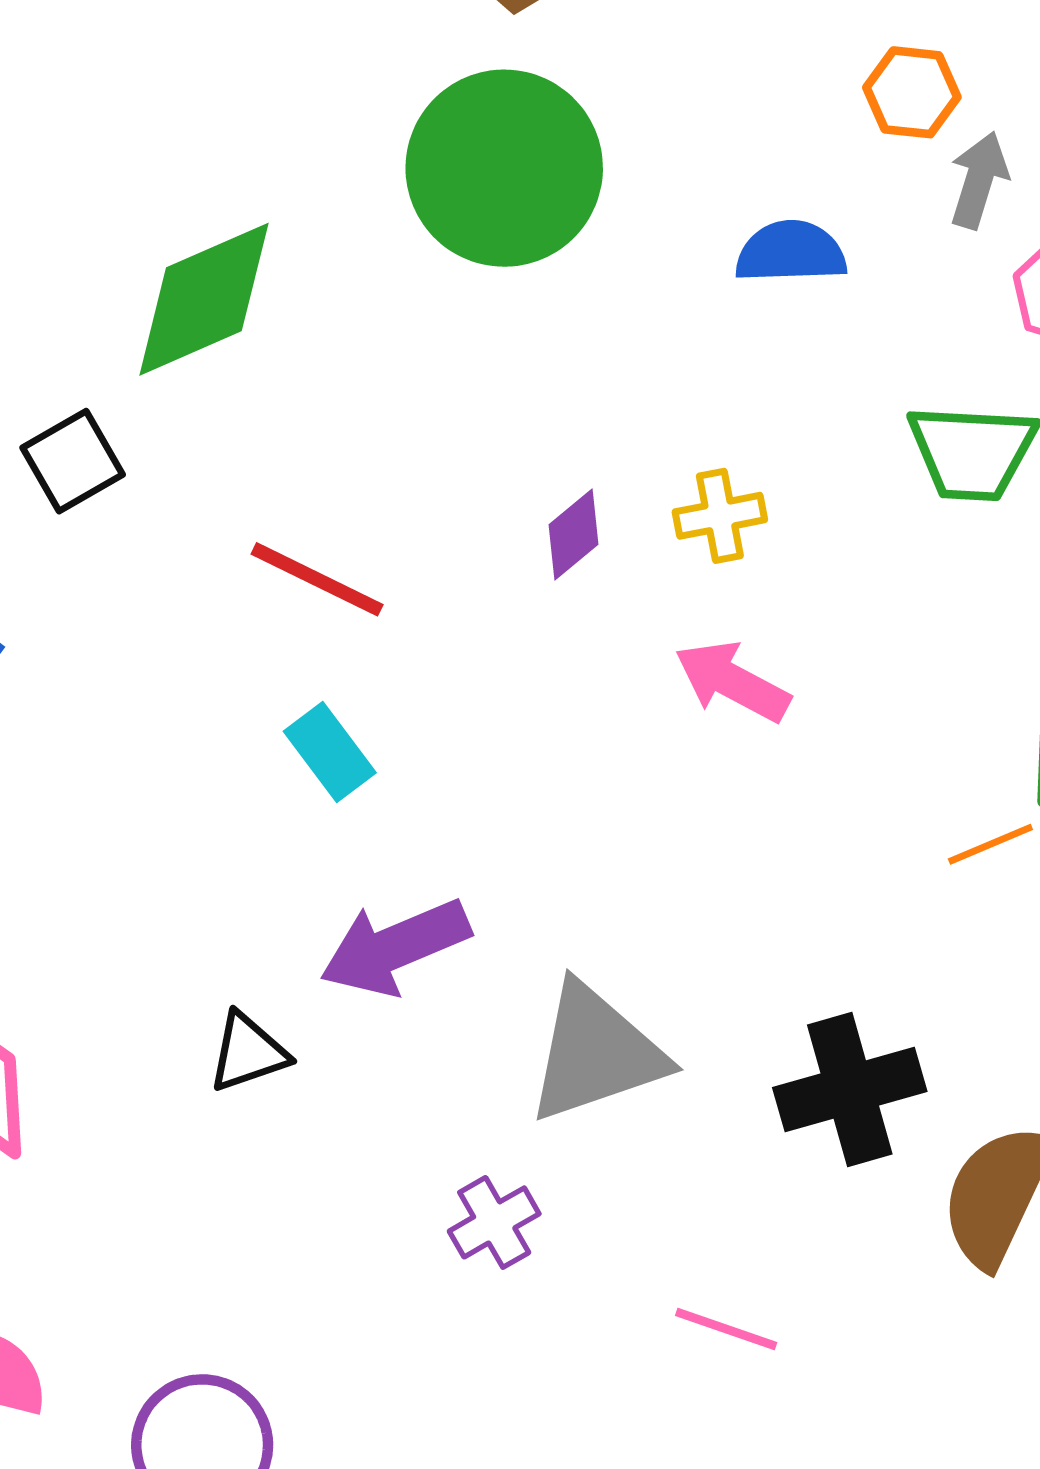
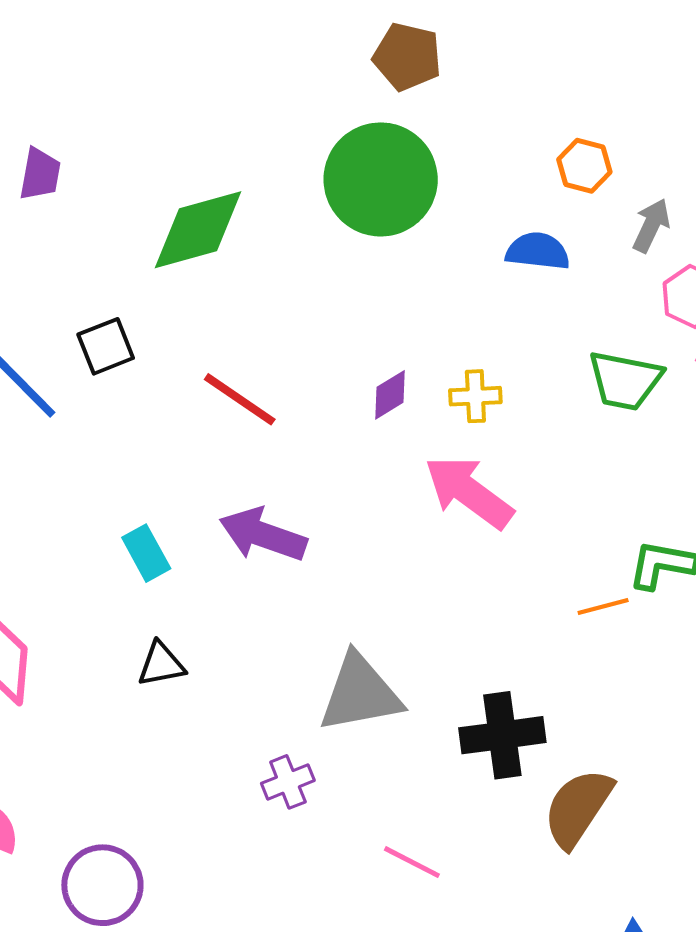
orange hexagon: (912, 92) -> (584, 166), moved
black square: (73, 461) -> (106, 346), moved
pink arrow: (732, 682) -> (469, 492), size x1.4
cyan rectangle: (330, 752) -> (146, 553), moved
purple arrow: (395, 947) -> (263, 535), moved, turned 34

